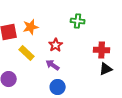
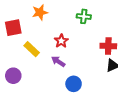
orange star: (31, 27) -> (40, 12), moved
blue circle: (58, 87) -> (74, 84), moved

